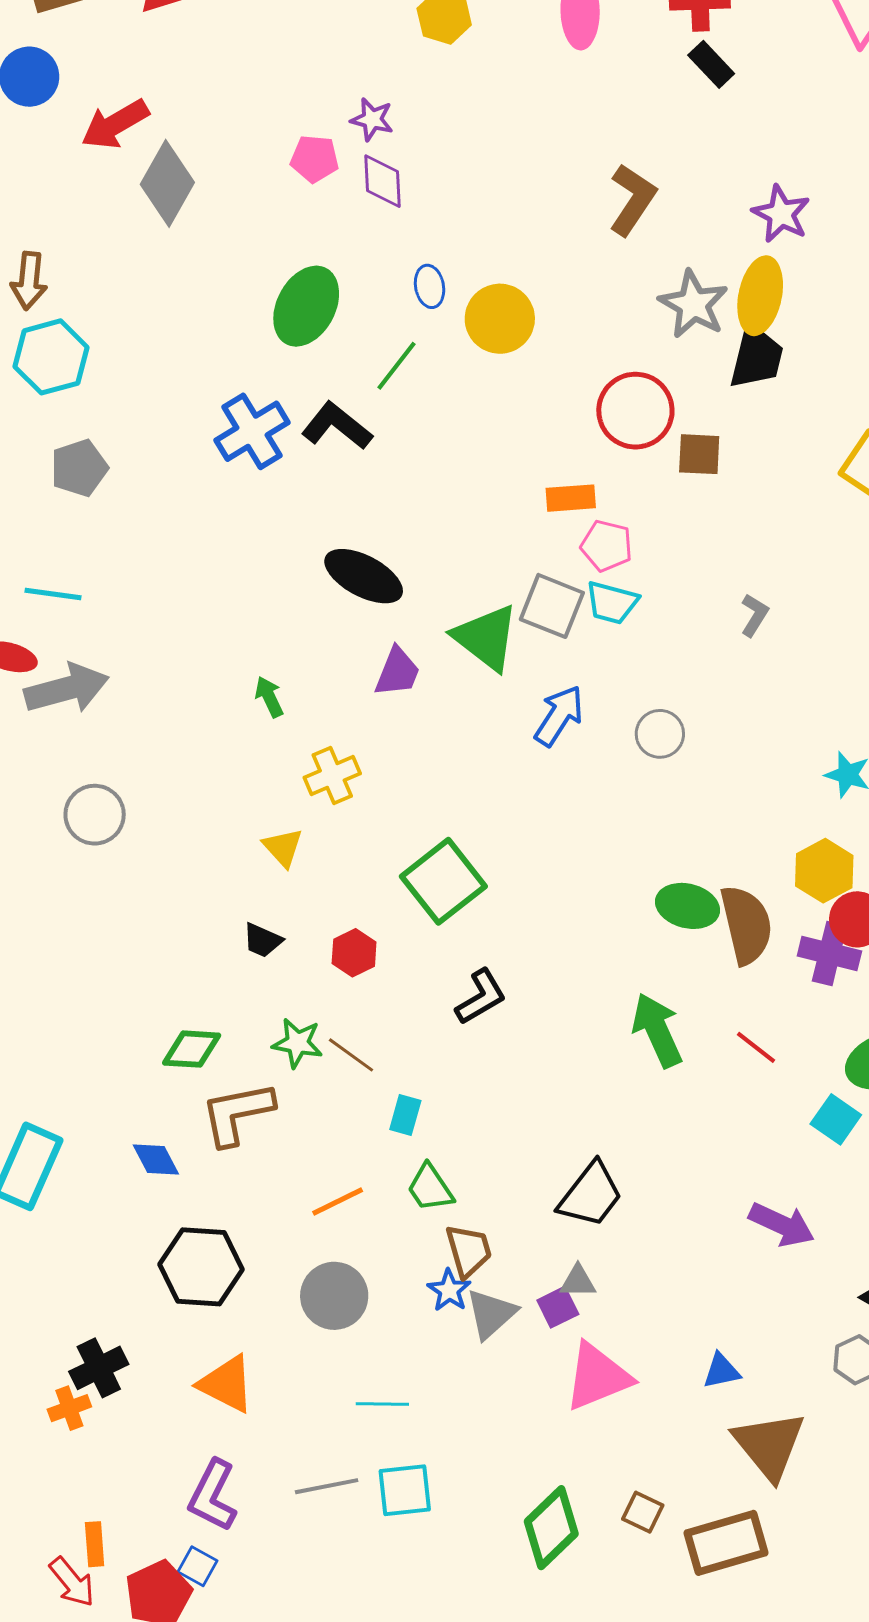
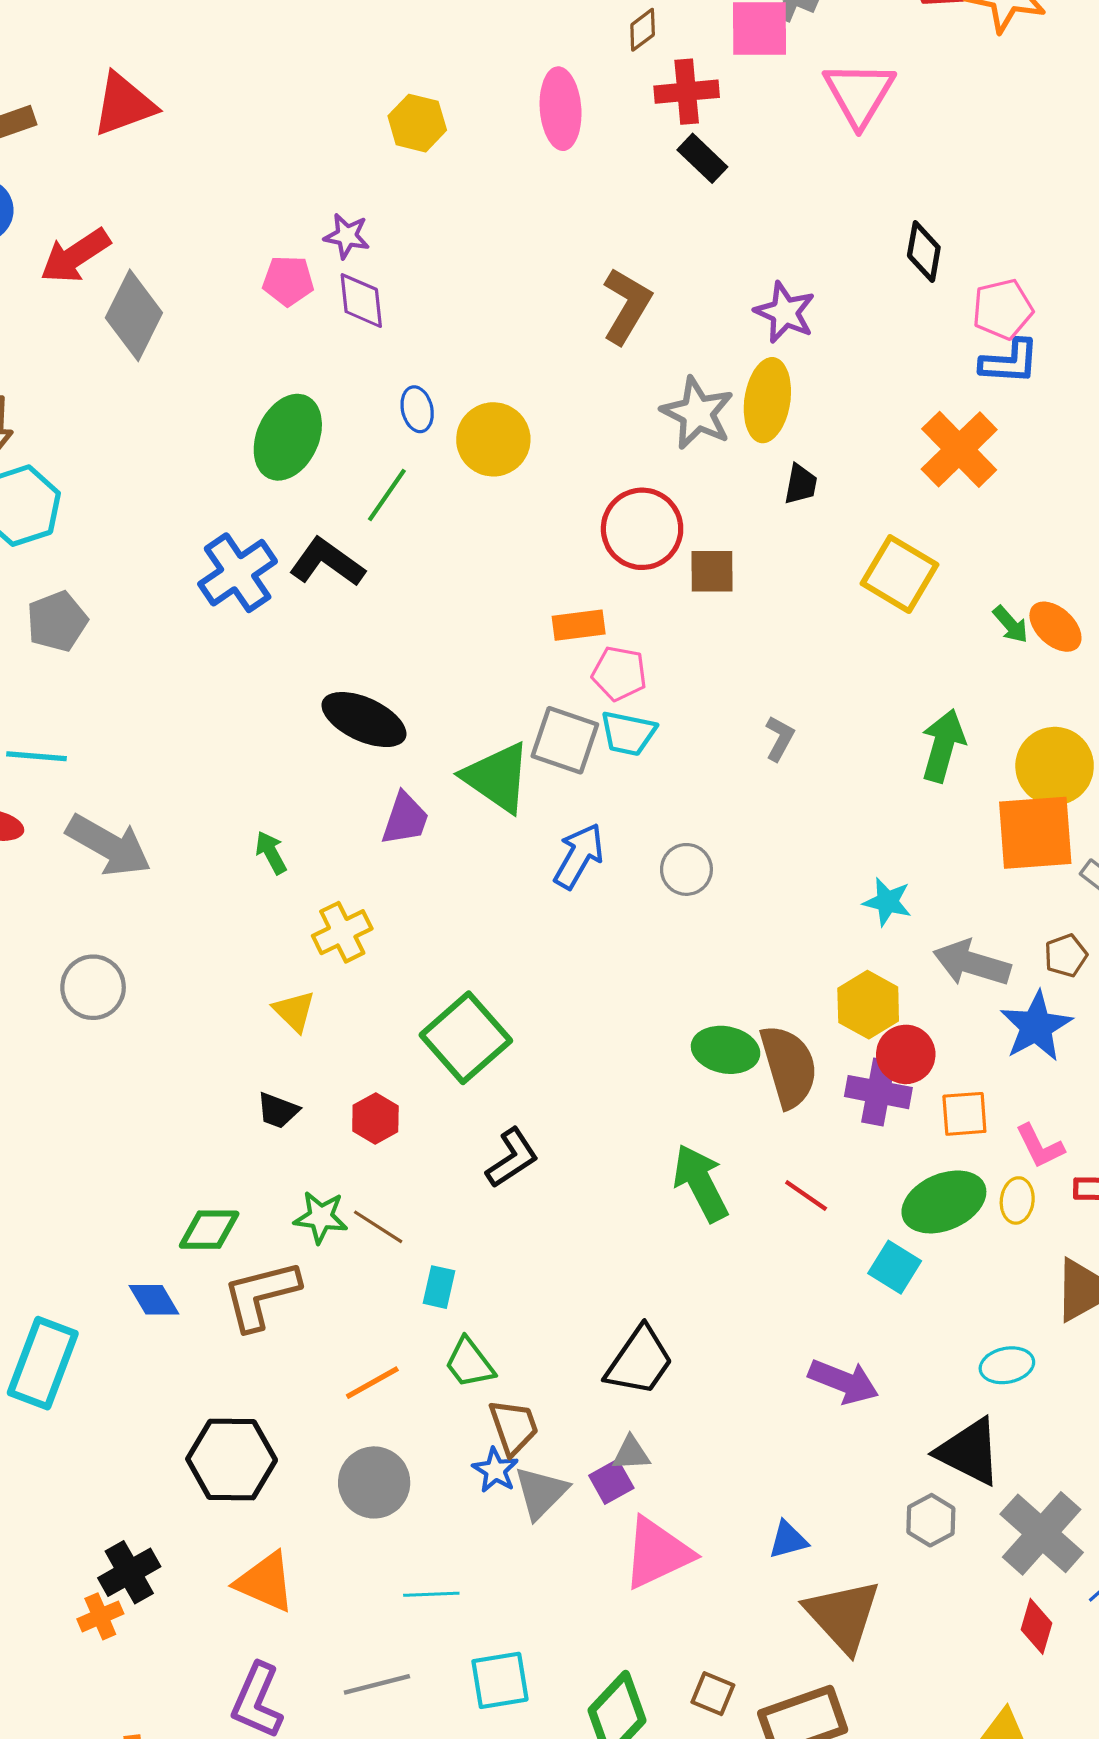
black trapezoid: (756, 357) -> (801, 484), moved, size x0.6
gray arrow: (67, 689) -> (109, 845), moved, turned 48
blue diamond: (156, 1160) -> (154, 1300), moved
cyan square: (405, 1490) -> (500, 1680), moved

